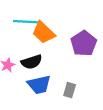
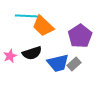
blue trapezoid: (39, 85) -> (58, 63), moved
gray rectangle: (70, 90) -> (74, 64), moved, turned 32

